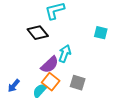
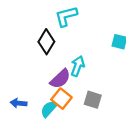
black diamond: (38, 33) -> (46, 42), turned 70
blue arrow: (14, 86) -> (19, 103), turned 56

